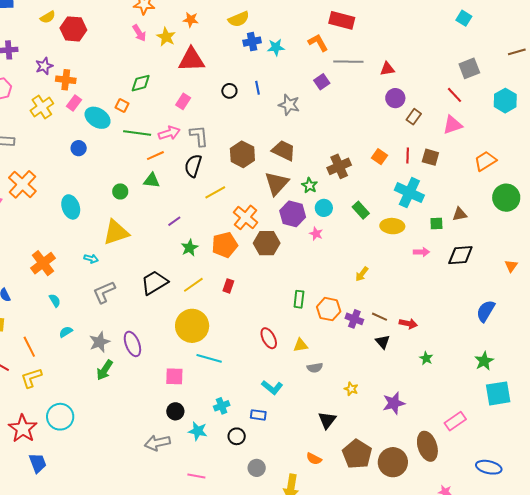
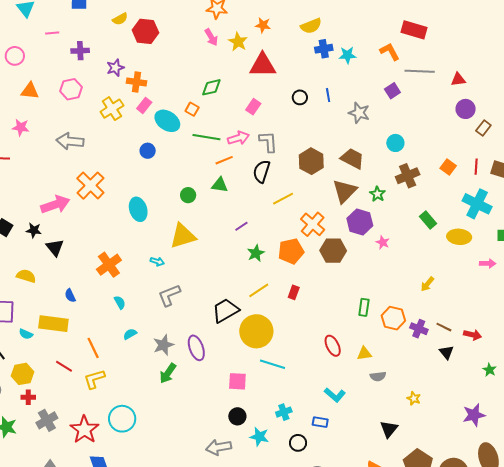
cyan circle: (324, 208) -> (395, 143), moved
black trapezoid: (154, 283) -> (226, 310), moved
purple star: (394, 403) -> (474, 415), moved

